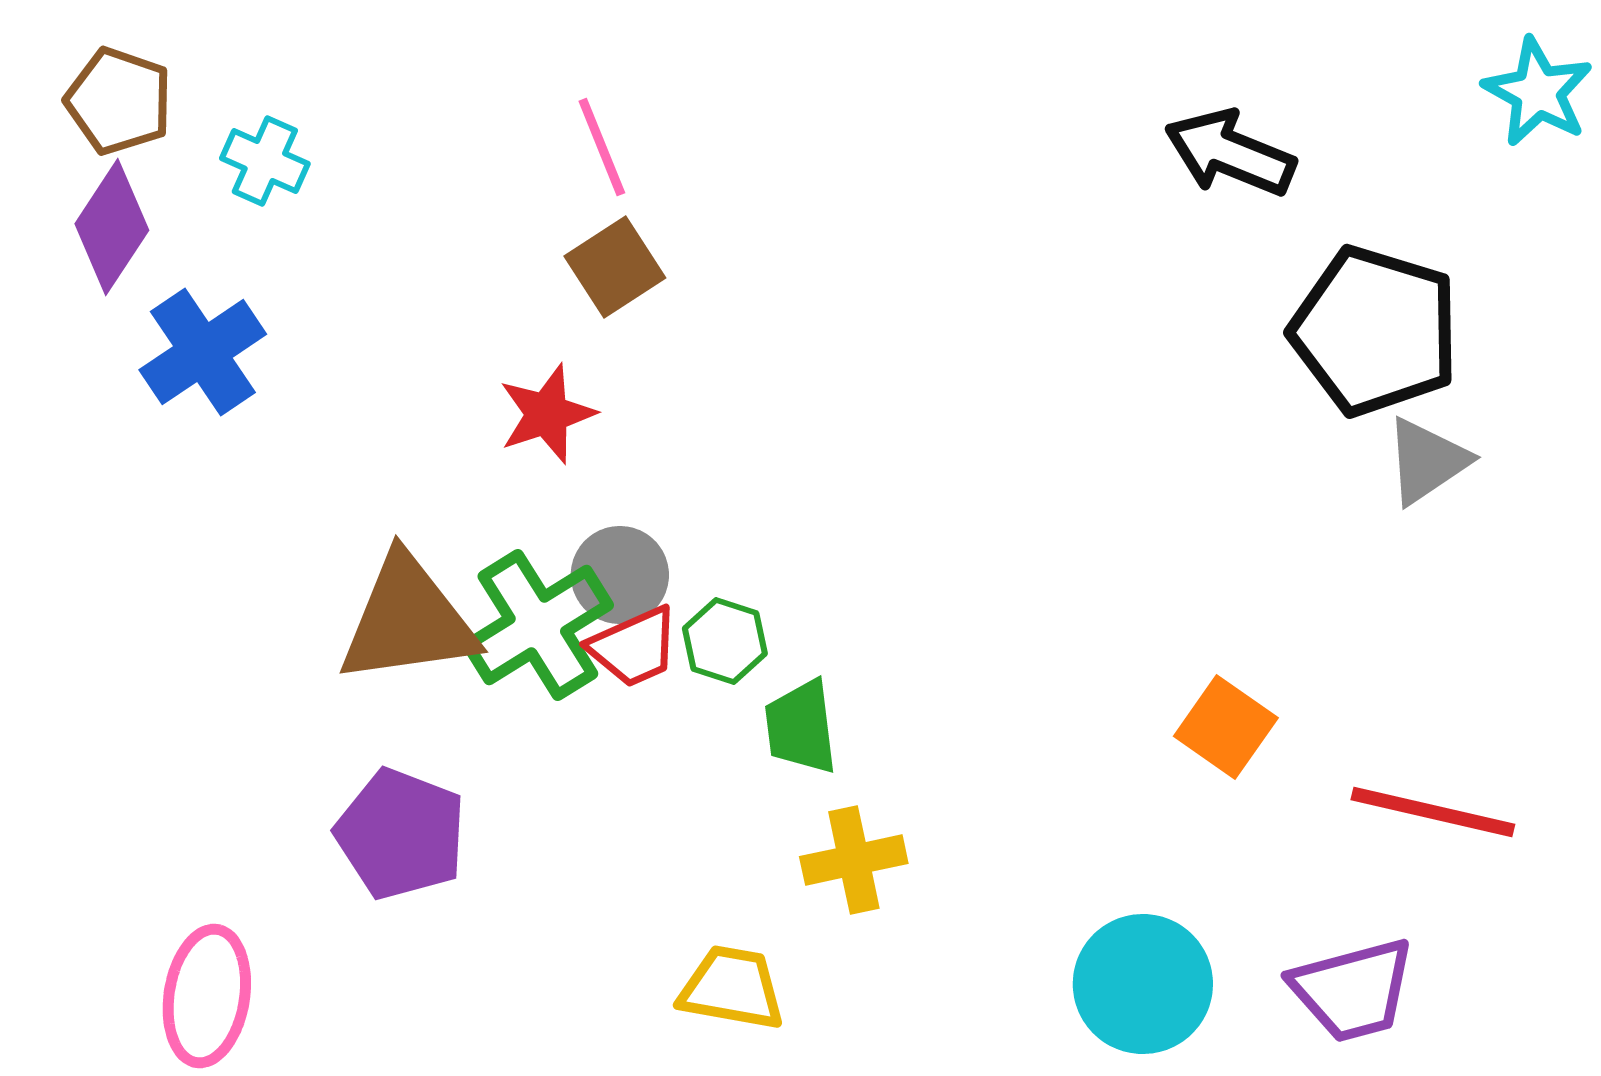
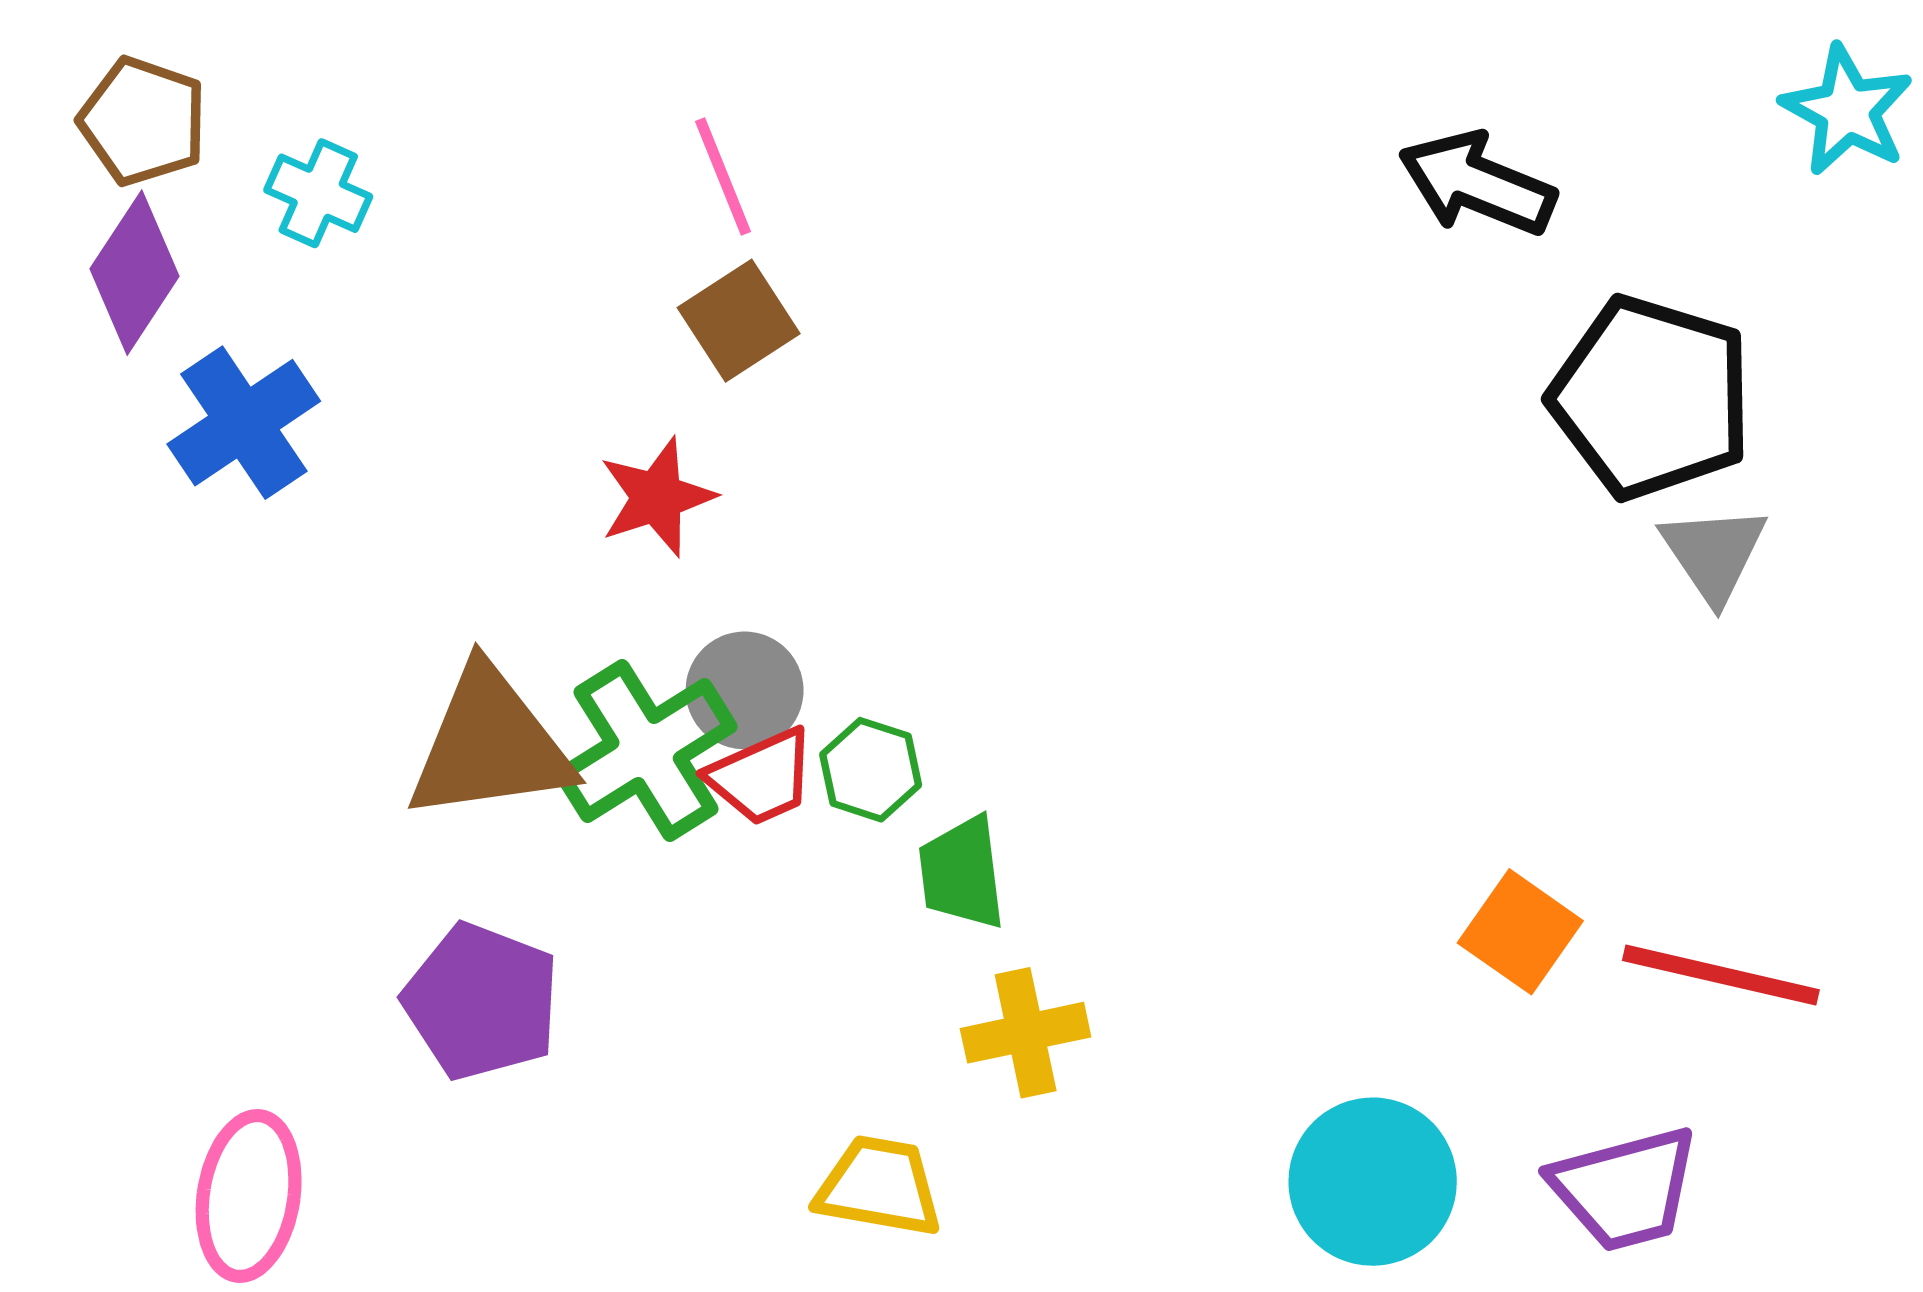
gray triangle: (1427, 461) -> (1714, 554), turned -30
orange square: (1226, 727) -> (1520, 932), moved

